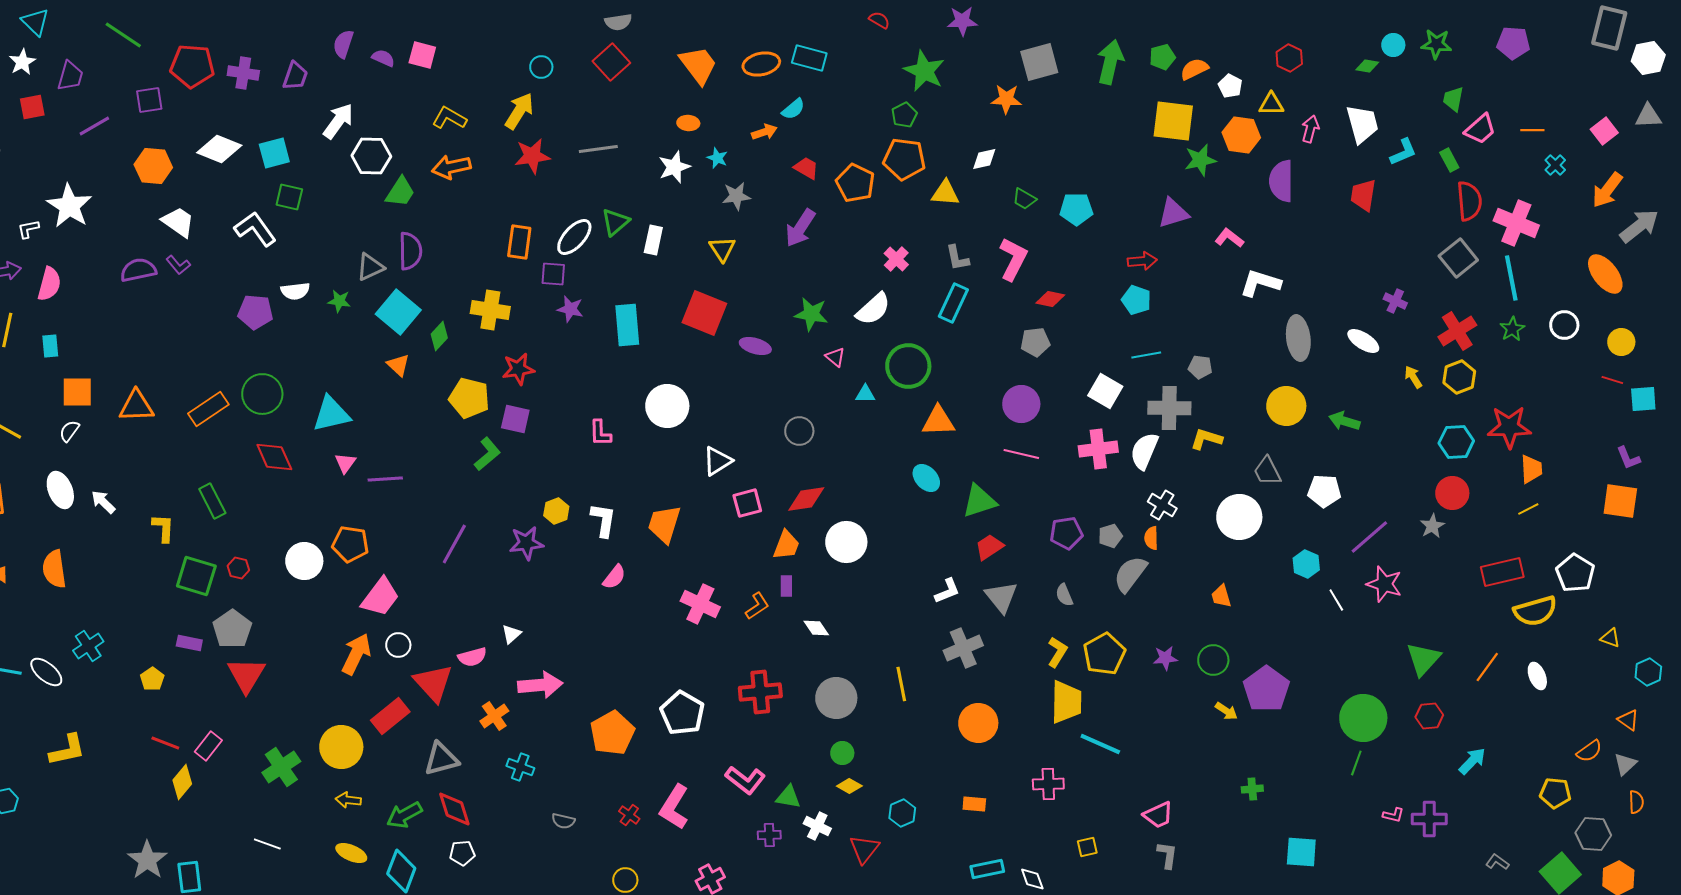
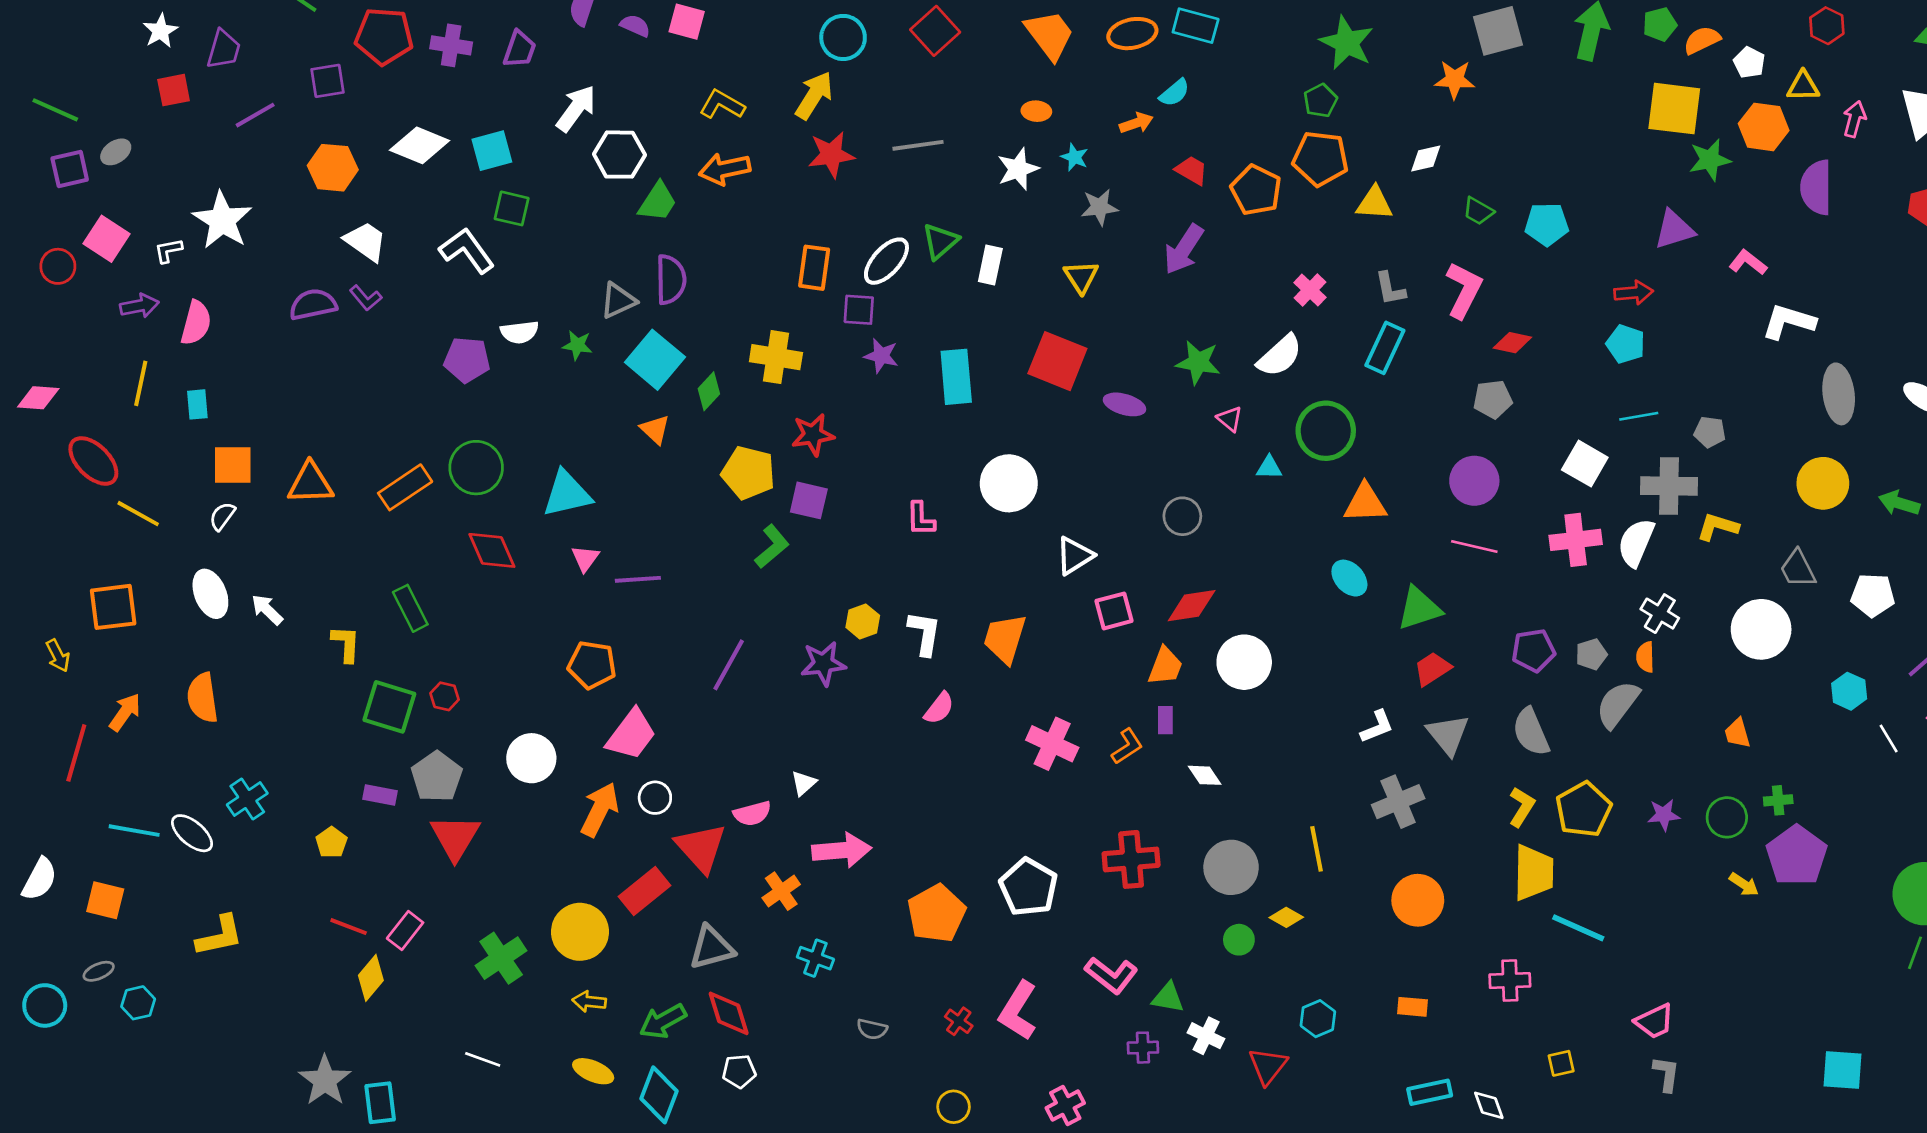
cyan circle: (541, 67) -> (843, 37), size x1.5
white circle: (304, 561) -> (531, 758), moved
gray semicircle: (1064, 595) -> (1531, 732), size x1.6
yellow diamond: (849, 786) -> (1286, 917), moved
green cross: (1252, 789) -> (1778, 800), moved

